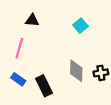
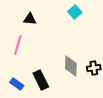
cyan square: (80, 26) -> (75, 12), moved
blue rectangle: (18, 79) -> (17, 84), moved

